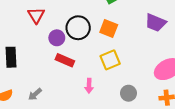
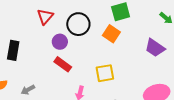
black circle: (78, 28) -> (78, 24), moved
orange square: (109, 28) -> (111, 34), moved

